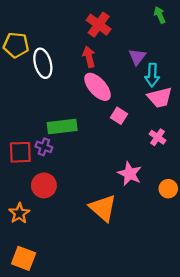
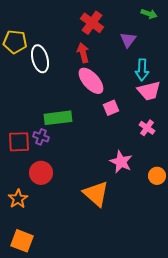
green arrow: (160, 15) -> (149, 14), turned 133
purple triangle: (137, 57) -> (128, 40), moved
pink square: (119, 116) -> (111, 108), turned 35

